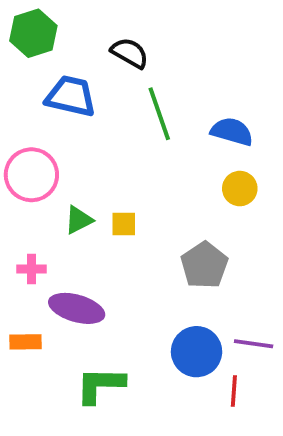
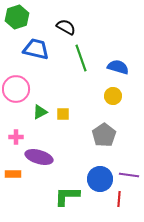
yellow circle: (240, 189) -> (113, 96), moved
green L-shape: (100, 385) -> (67, 196), moved

